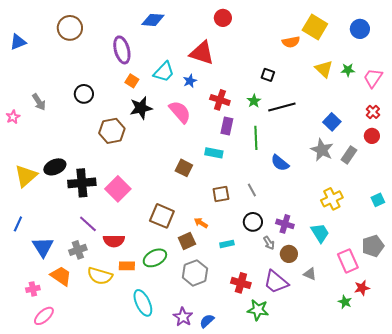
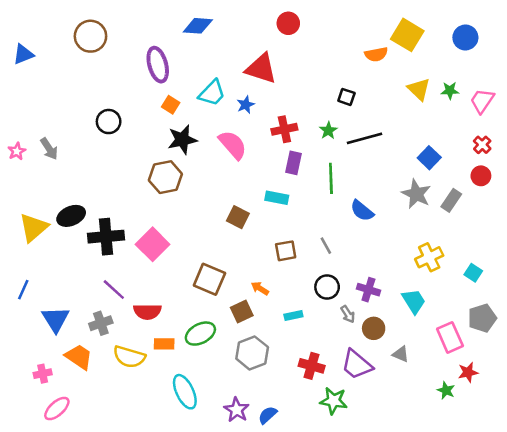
red cross: (220, 100) -> (284, 129), turned -30
gray arrow: (39, 102) -> (49, 149), moved
brown hexagon: (112, 131) -> (165, 177), moved
cyan square: (378, 200) -> (473, 273), moved, turned -32

